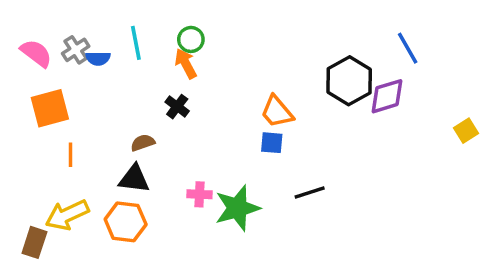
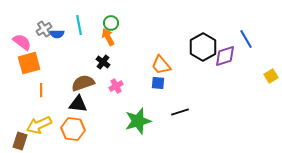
blue line: (408, 48) -> (246, 39), moved
pink semicircle: (36, 53) -> (22, 42), moved
brown semicircle: (143, 143) -> (83, 83), size x1.6
pink cross: (200, 194) -> (116, 86), moved, turned -32

